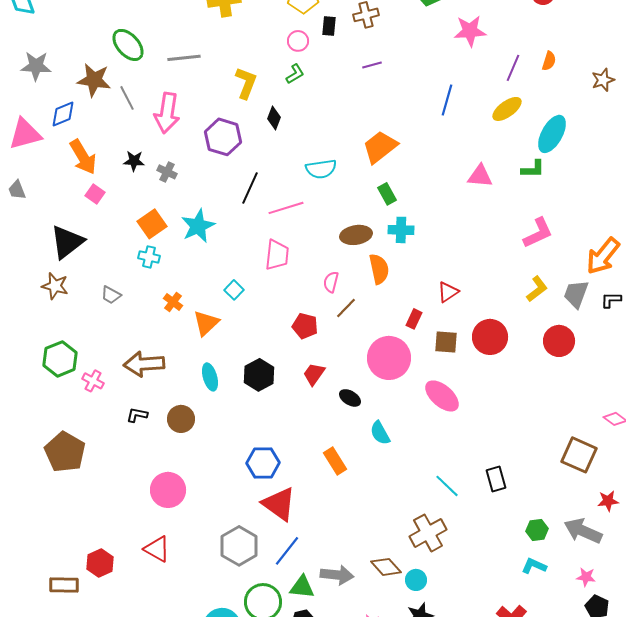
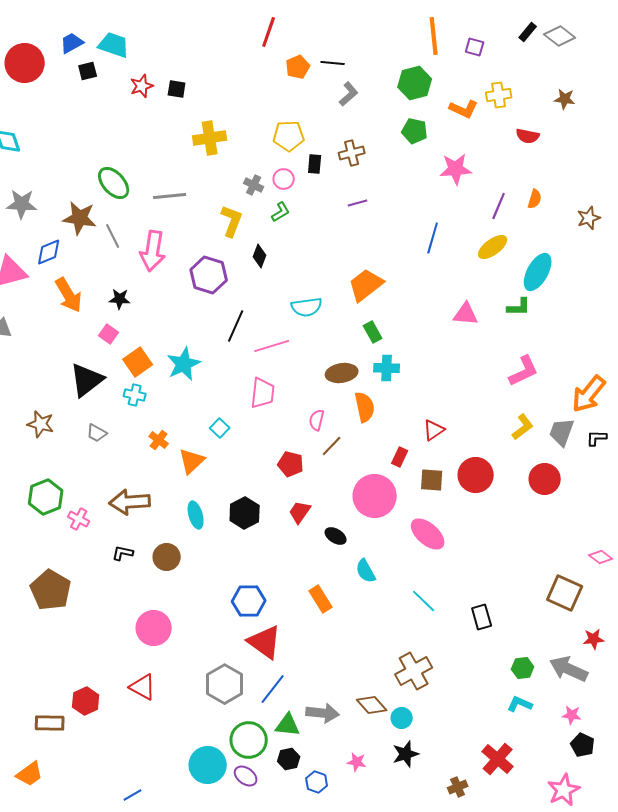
gray cross: (167, 172) -> (254, 185), moved
pink square: (95, 194) -> (109, 334), moved
black triangle: (67, 242) -> (87, 380), moved
cyan line: (447, 486) -> (424, 601), moved

